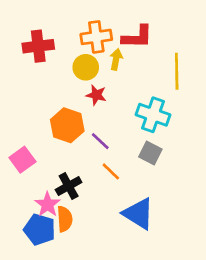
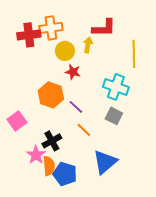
orange cross: (96, 37) -> (51, 28), moved
blue triangle: (138, 214) -> (105, 162), turned 48
blue pentagon: (40, 230) -> (65, 174), moved

